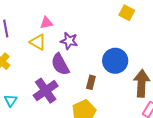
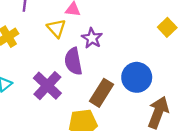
brown rectangle: (91, 82) -> (102, 93), size x1.6
purple cross: (46, 91) -> (47, 86), turned -30

